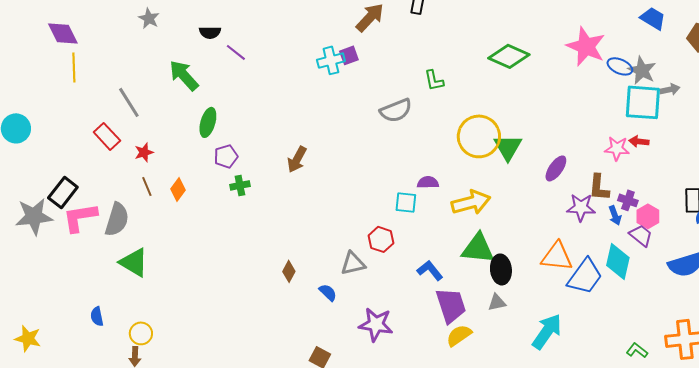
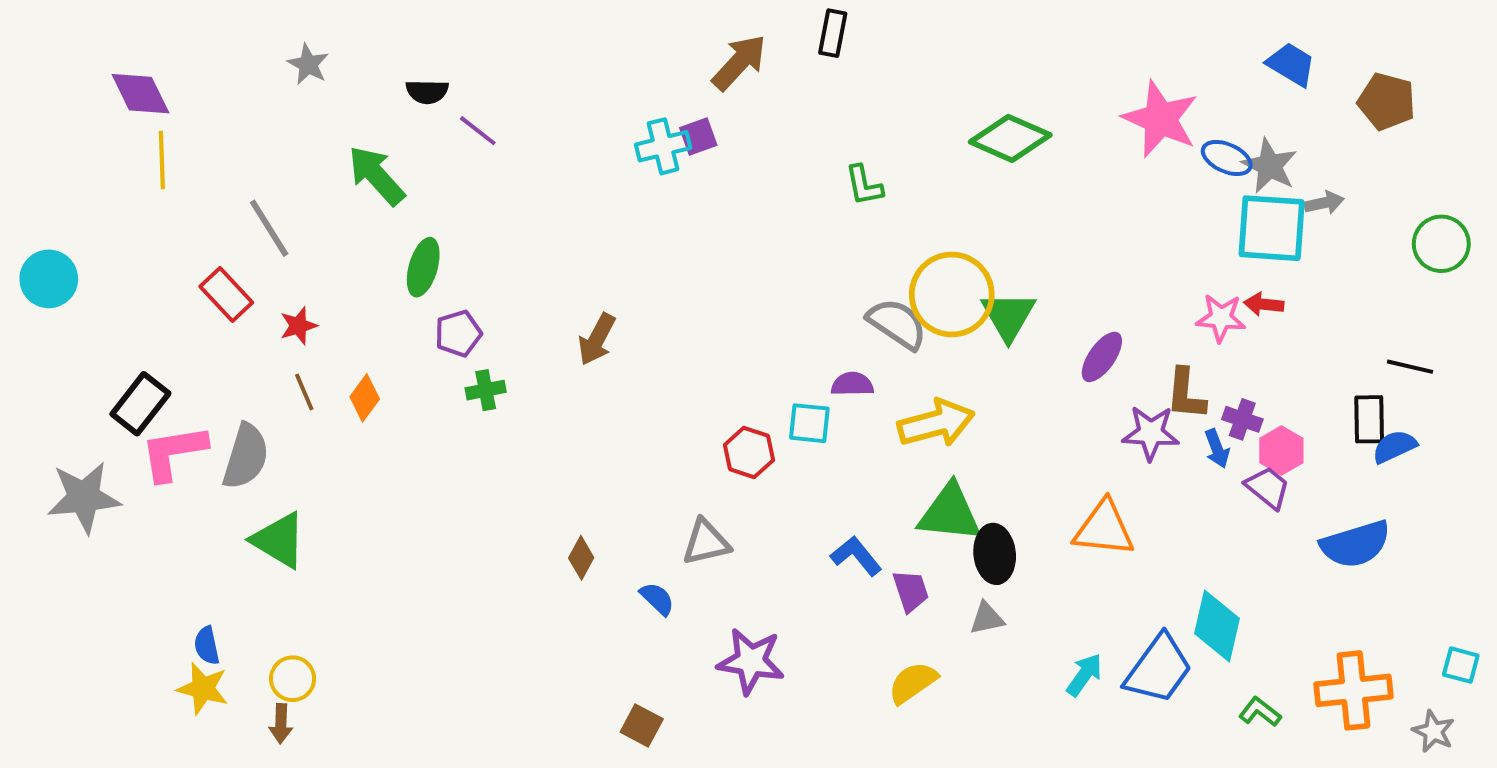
gray semicircle: (396, 110) -> (897, 324), moved, turned -124
gray star: (34, 216) -> (84, 497), moved
red hexagon: (381, 239) -> (749, 452), moved
cyan diamond: (618, 261) -> (1217, 626), moved
blue trapezoid: (585, 276) -> (1158, 669), moved
purple trapezoid: (451, 305) -> (911, 591), moved, size x0.6
cyan arrow: (547, 331) -> (1084, 675), size x0.6
yellow star: (28, 338) -> (203, 688), moved

